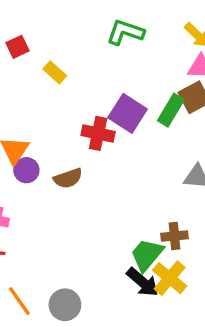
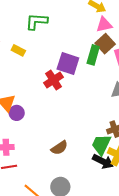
green L-shape: (125, 32) -> (36, 21), moved
red cross: (98, 133) -> (53, 80), turned -30
brown semicircle: (68, 178) -> (59, 148), moved

